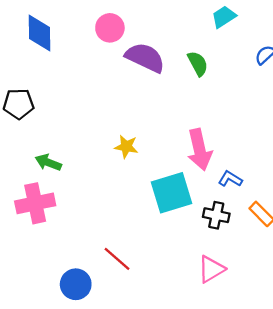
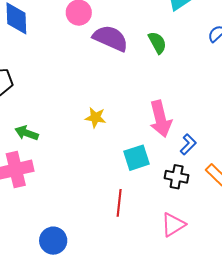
blue L-shape: (230, 179) -> (188, 144), turned 105
cyan square: (172, 193) -> (136, 158), size x0.7
red line: (117, 259) -> (119, 203), moved, turned 56

